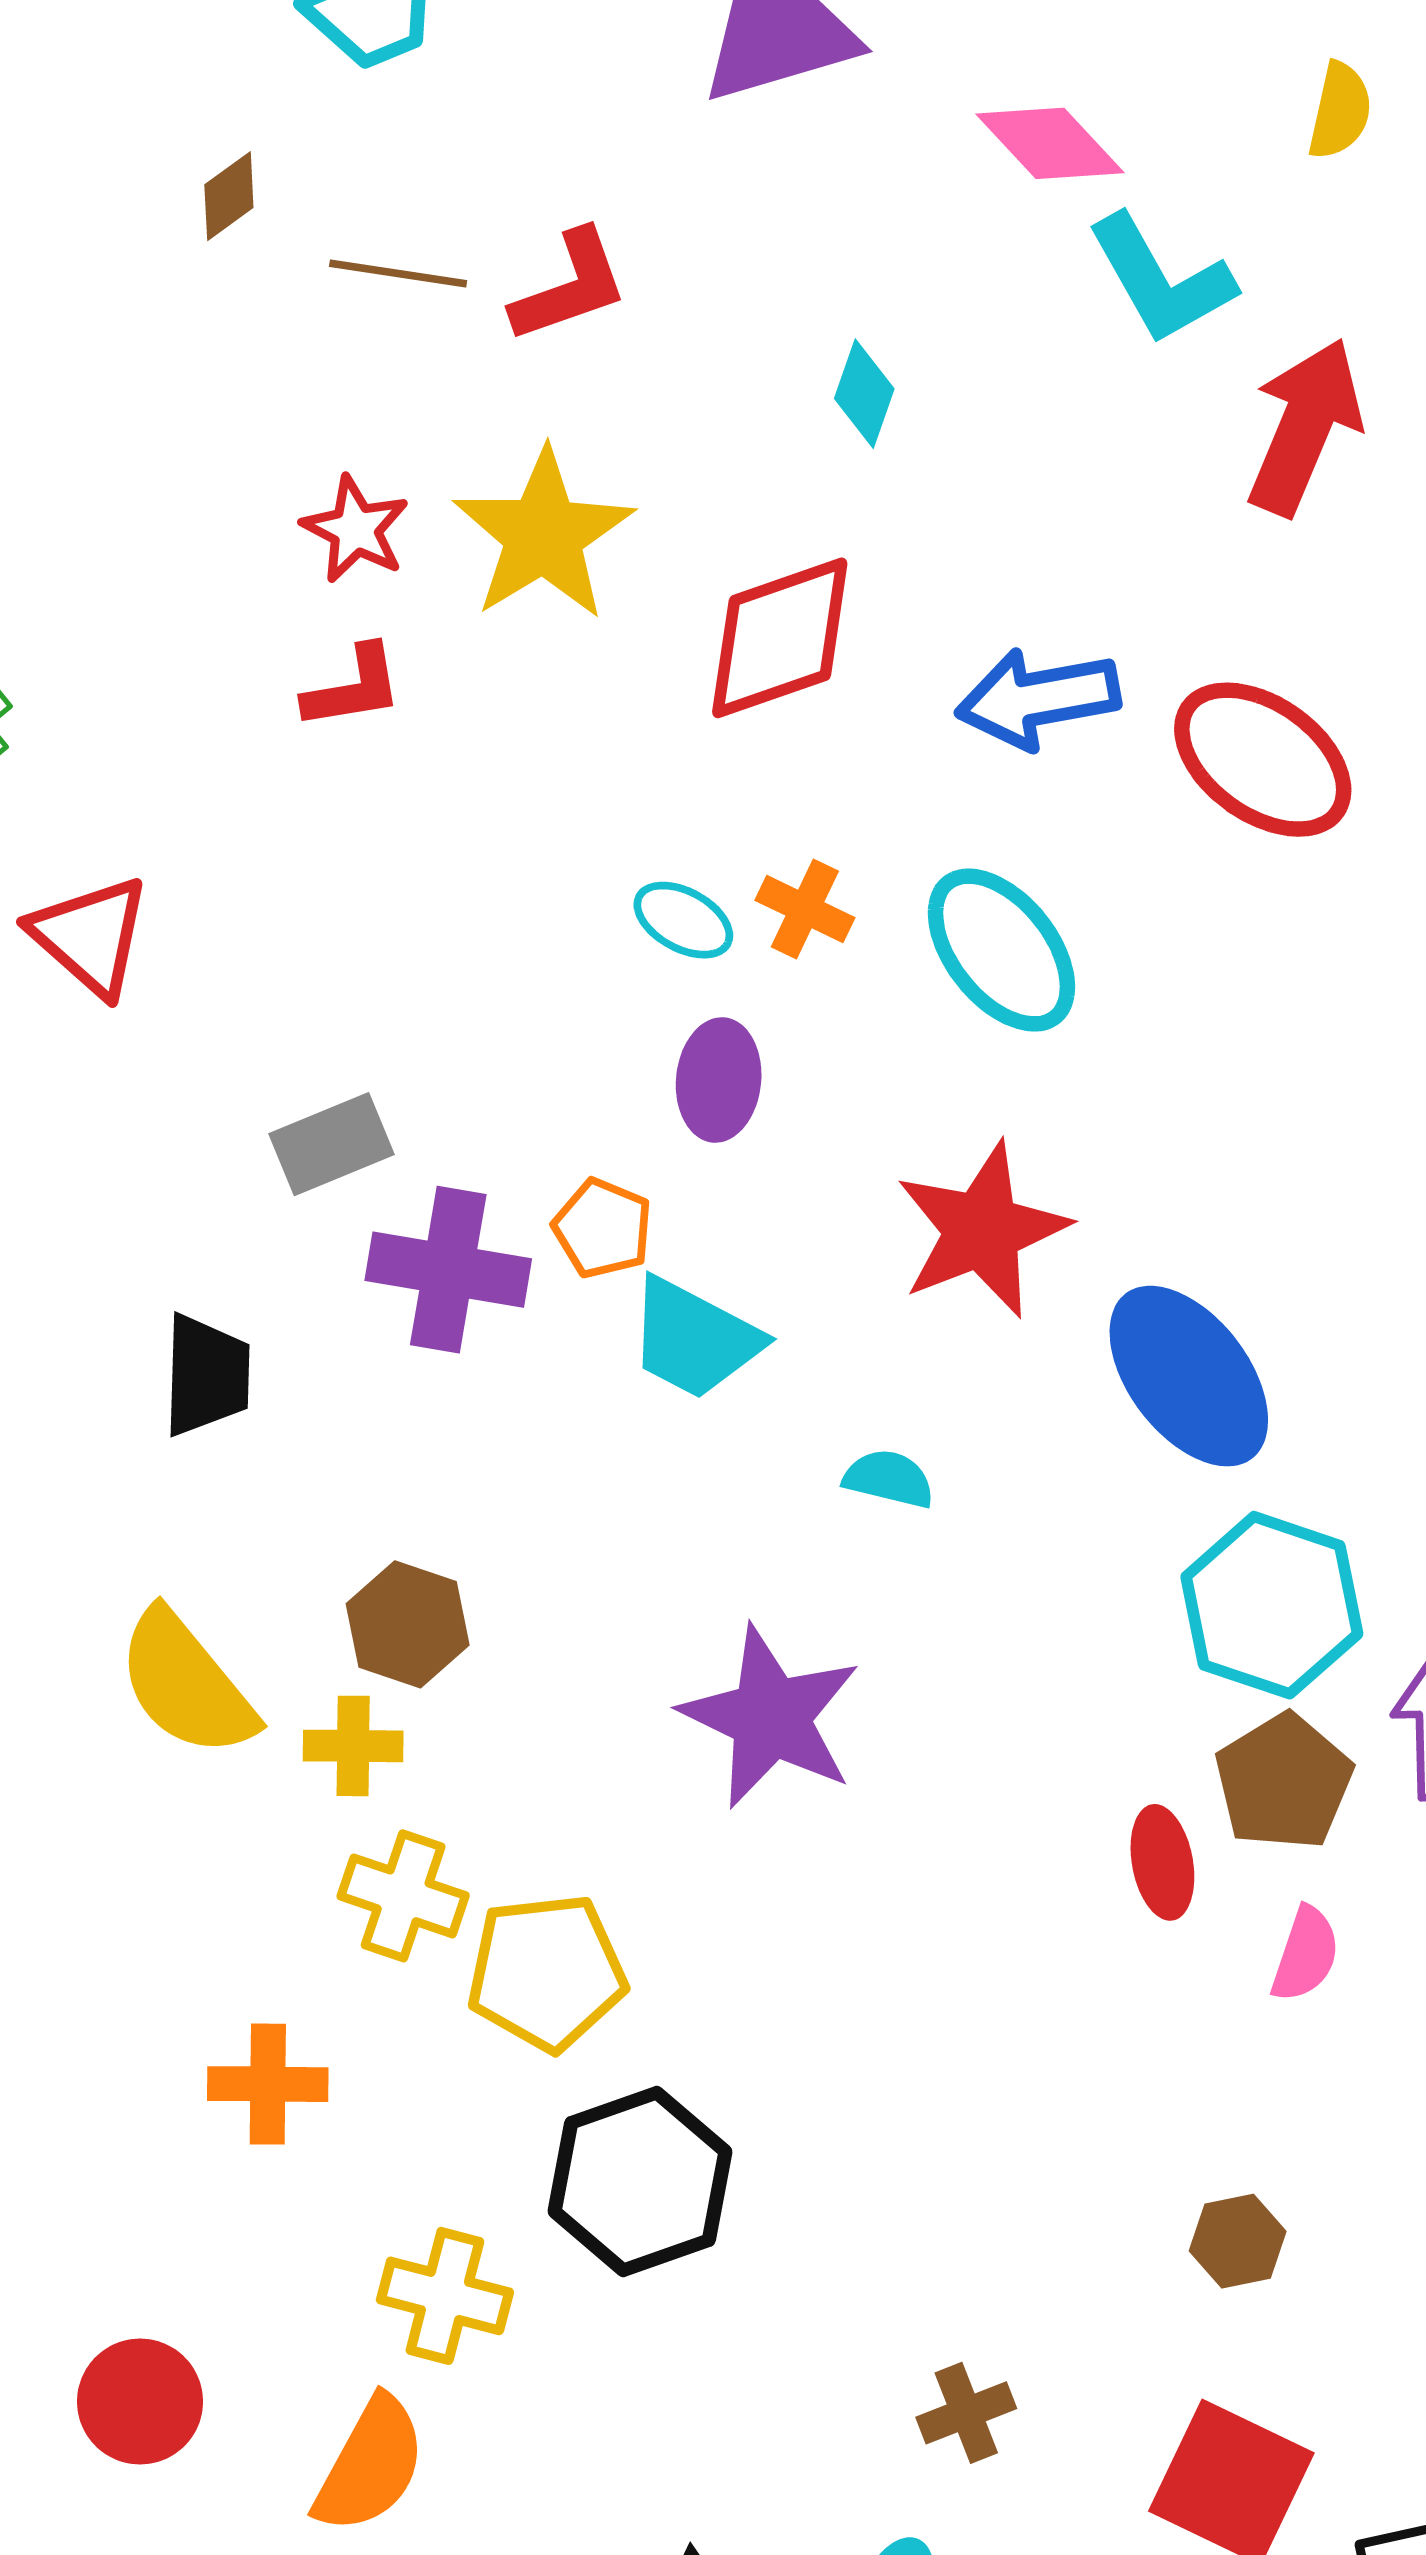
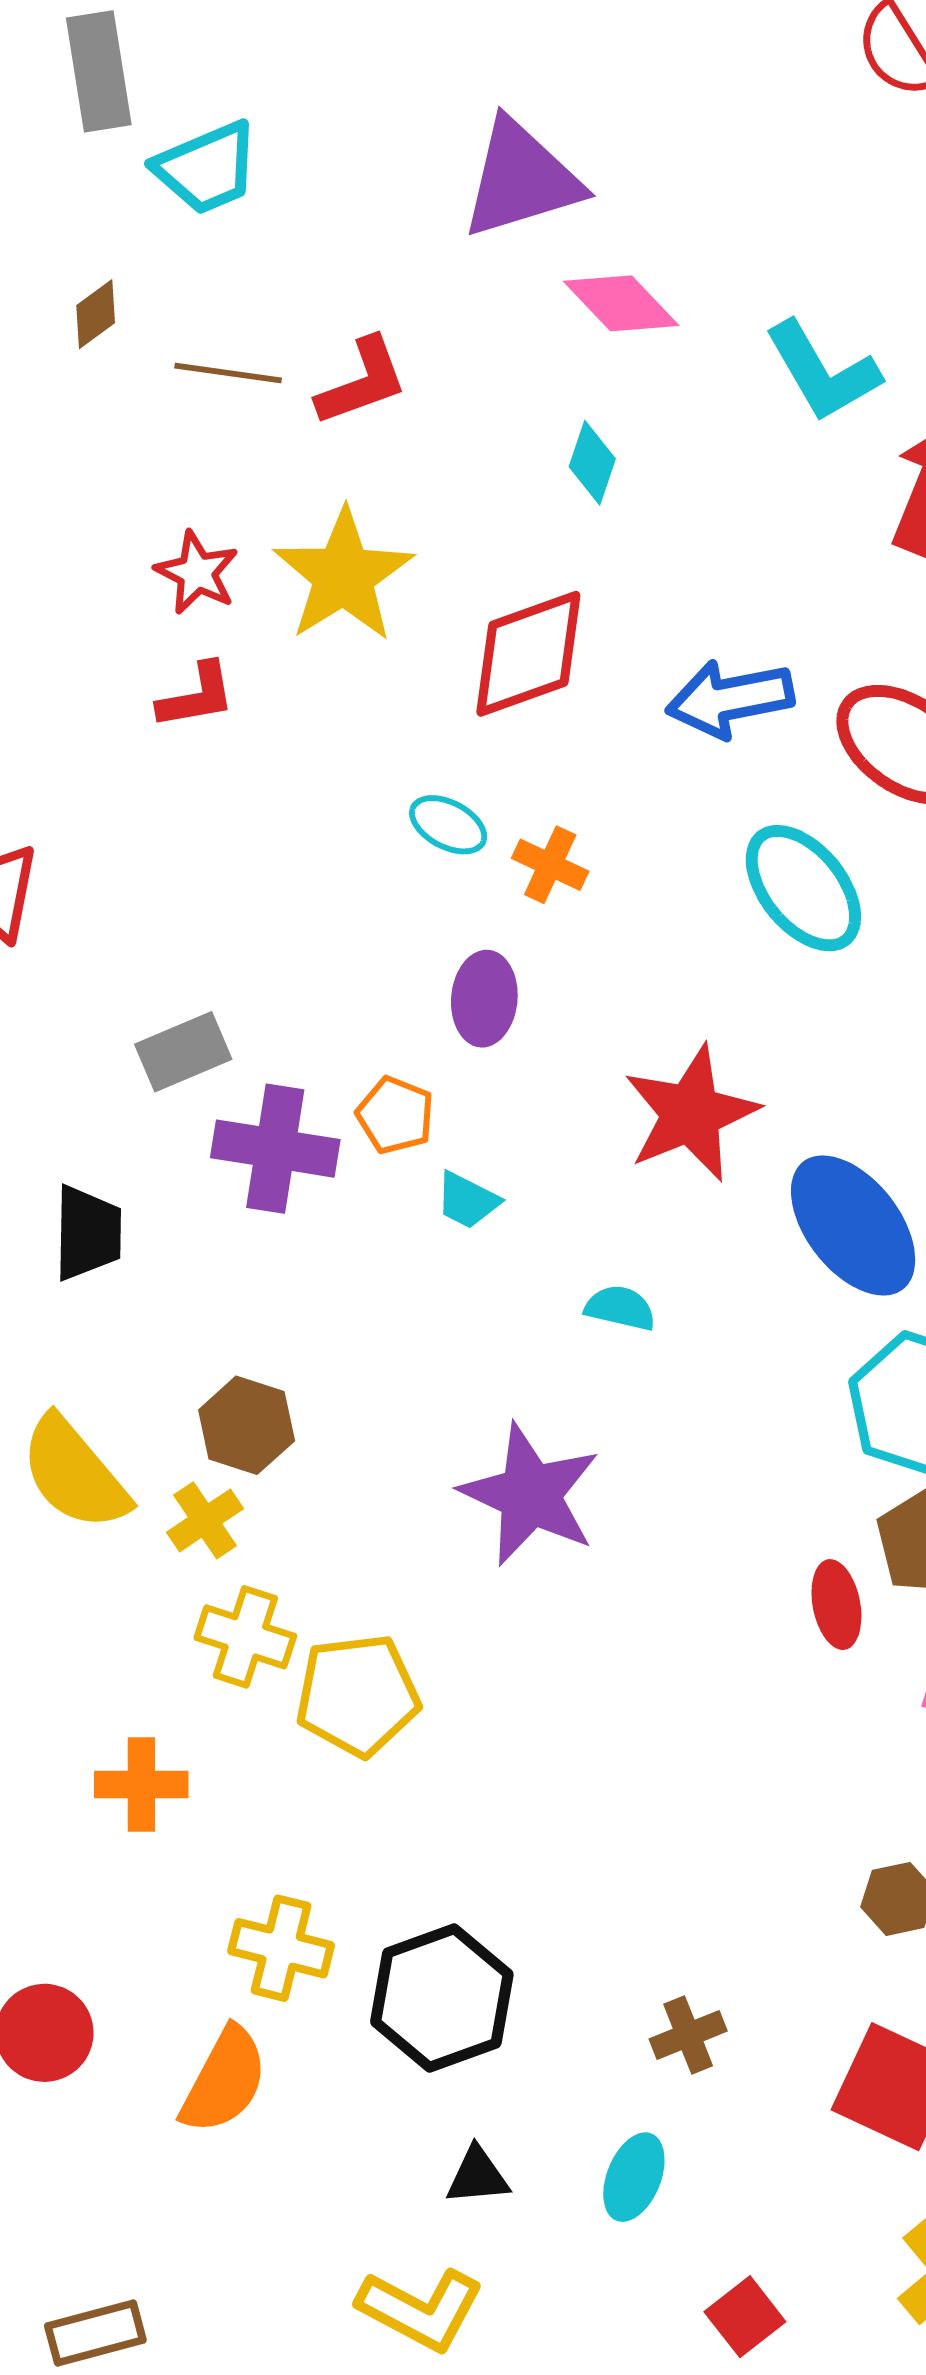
pink diamond: (1050, 143) -> (621, 303), moved
cyan ellipse: (683, 920) -> (448, 825), moved
cyan ellipse: (1001, 950) -> (803, 888), moved
cyan trapezoid: (694, 1339) -> (467, 1200), size x0.6
yellow cross: (353, 1746) -> (205, 1520), turned -34
black hexagon: (640, 2181) -> (442, 1998), moved

